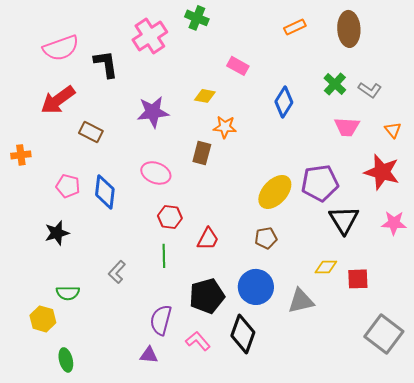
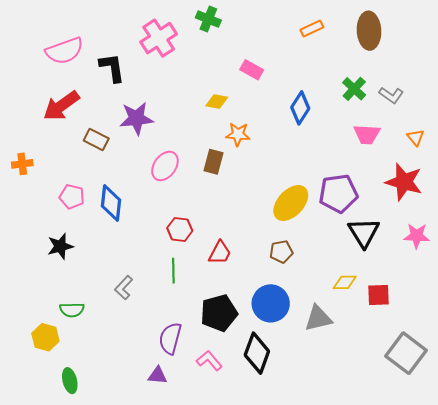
purple star: (153, 112) -> (136, 118), moved
pink ellipse: (156, 173) -> (165, 166), moved, turned -76

